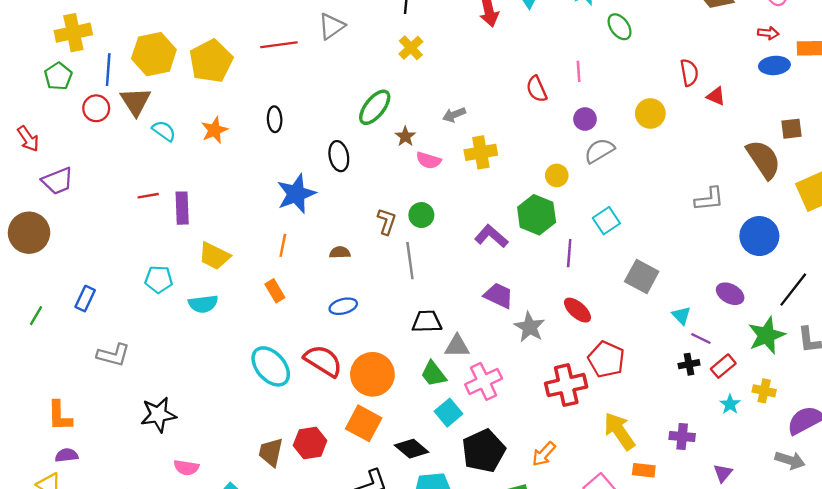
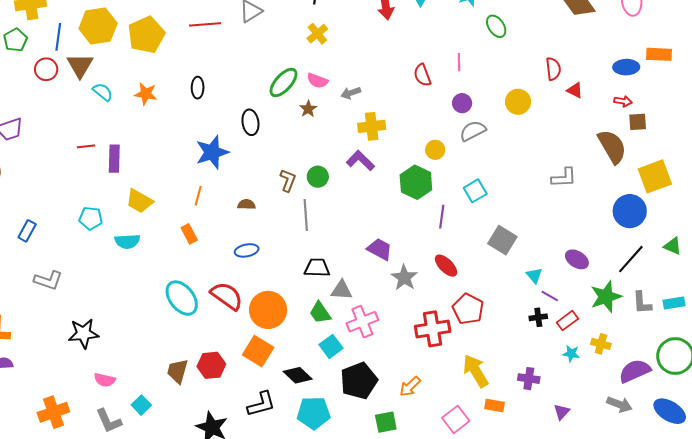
red arrow: (768, 33) -> (623, 101), moved
orange star: (214, 130) -> (146, 94), turned 30
pink semicircle: (429, 160) -> (317, 81), moved
purple L-shape: (491, 236) -> (360, 161), moved
blue circle: (759, 236) -> (630, 211), moved
cyan star: (730, 404) -> (571, 354), turned -30

